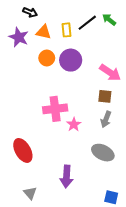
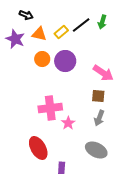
green arrow: (109, 20) -> (102, 22), turned -112
yellow rectangle: (66, 30) -> (61, 32), turned 56
red ellipse: (23, 150) -> (38, 148), moved

